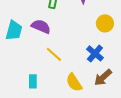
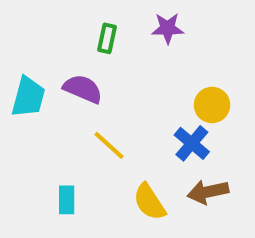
yellow circle: (105, 23) -> (212, 105), moved
brown arrow: (103, 77) -> (208, 192), turned 30

